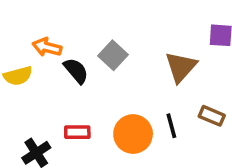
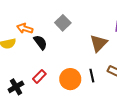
gray square: (113, 55) -> (63, 23), moved
red rectangle: (77, 132) -> (39, 76), turned -48

